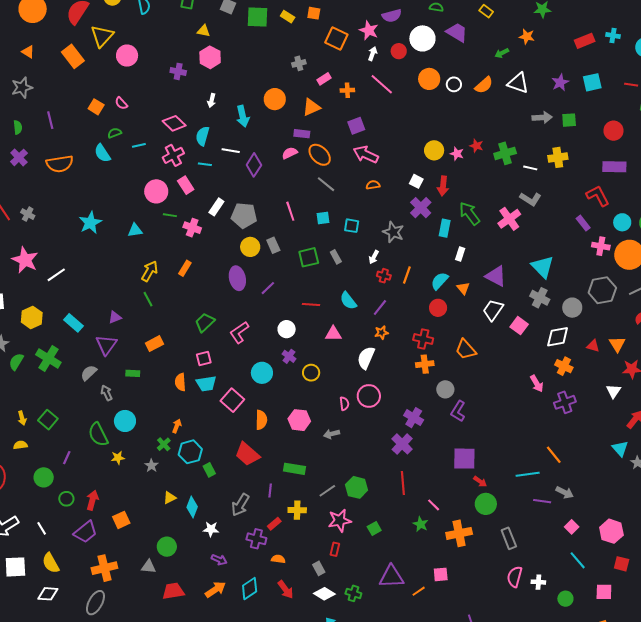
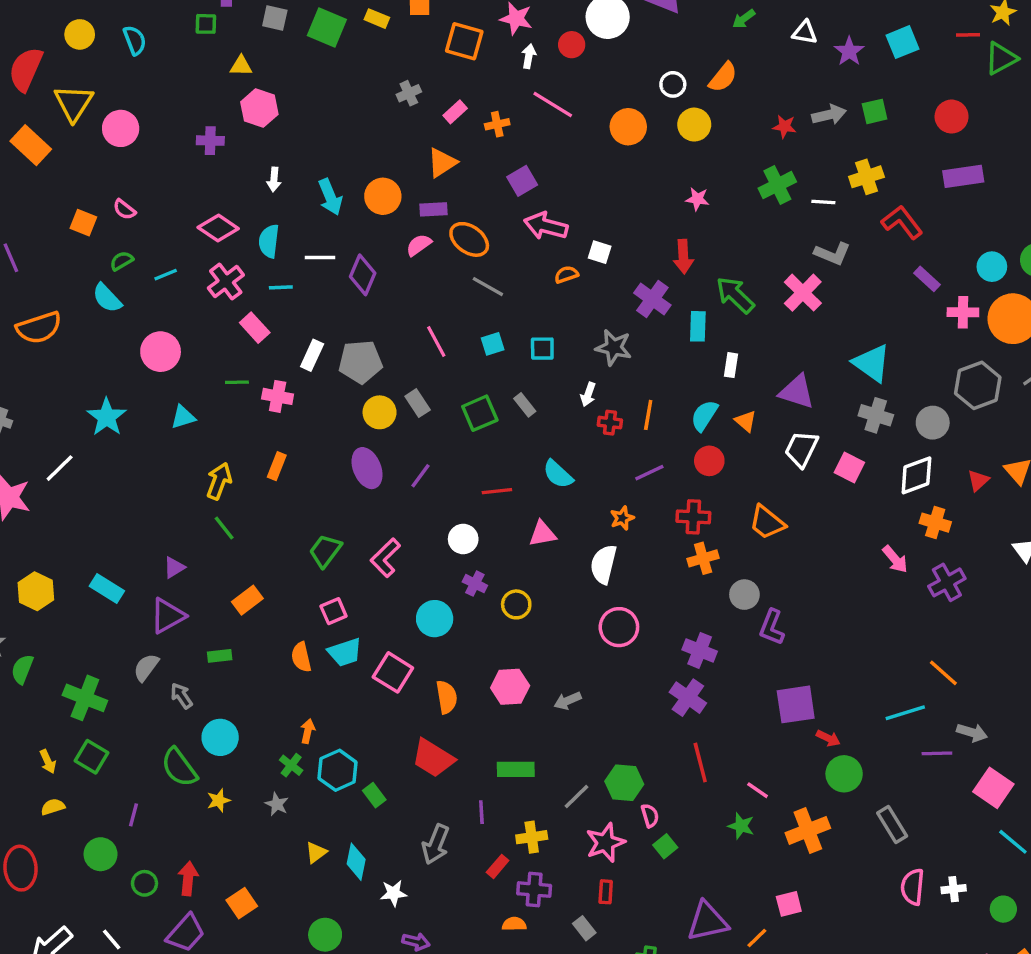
green square: (257, 17) -> (327, 28), turned 30
orange circle: (429, 79) -> (628, 127), moved
white triangle: (518, 83) -> (805, 33), moved, size x0.7
orange circle: (275, 99) -> (383, 196), moved
red star: (476, 146) -> (784, 126), moved
yellow circle: (434, 150) -> (694, 125), moved
white square: (416, 181) -> (600, 252), moved
pink circle: (156, 191) -> (161, 352), moved
red L-shape: (598, 196) -> (902, 222), moved
white line: (56, 275) -> (60, 468), moved
purple line: (380, 307) -> (649, 473), moved, turned 36
purple triangle: (106, 345) -> (168, 616), turned 35
red triangle: (593, 346) -> (978, 480), turned -48
green cross: (48, 358) -> (85, 698), moved
pink semicircle: (344, 404) -> (650, 816), moved
pink square: (572, 527) -> (993, 788), size x1.6
purple cross: (256, 539) -> (534, 890), moved

